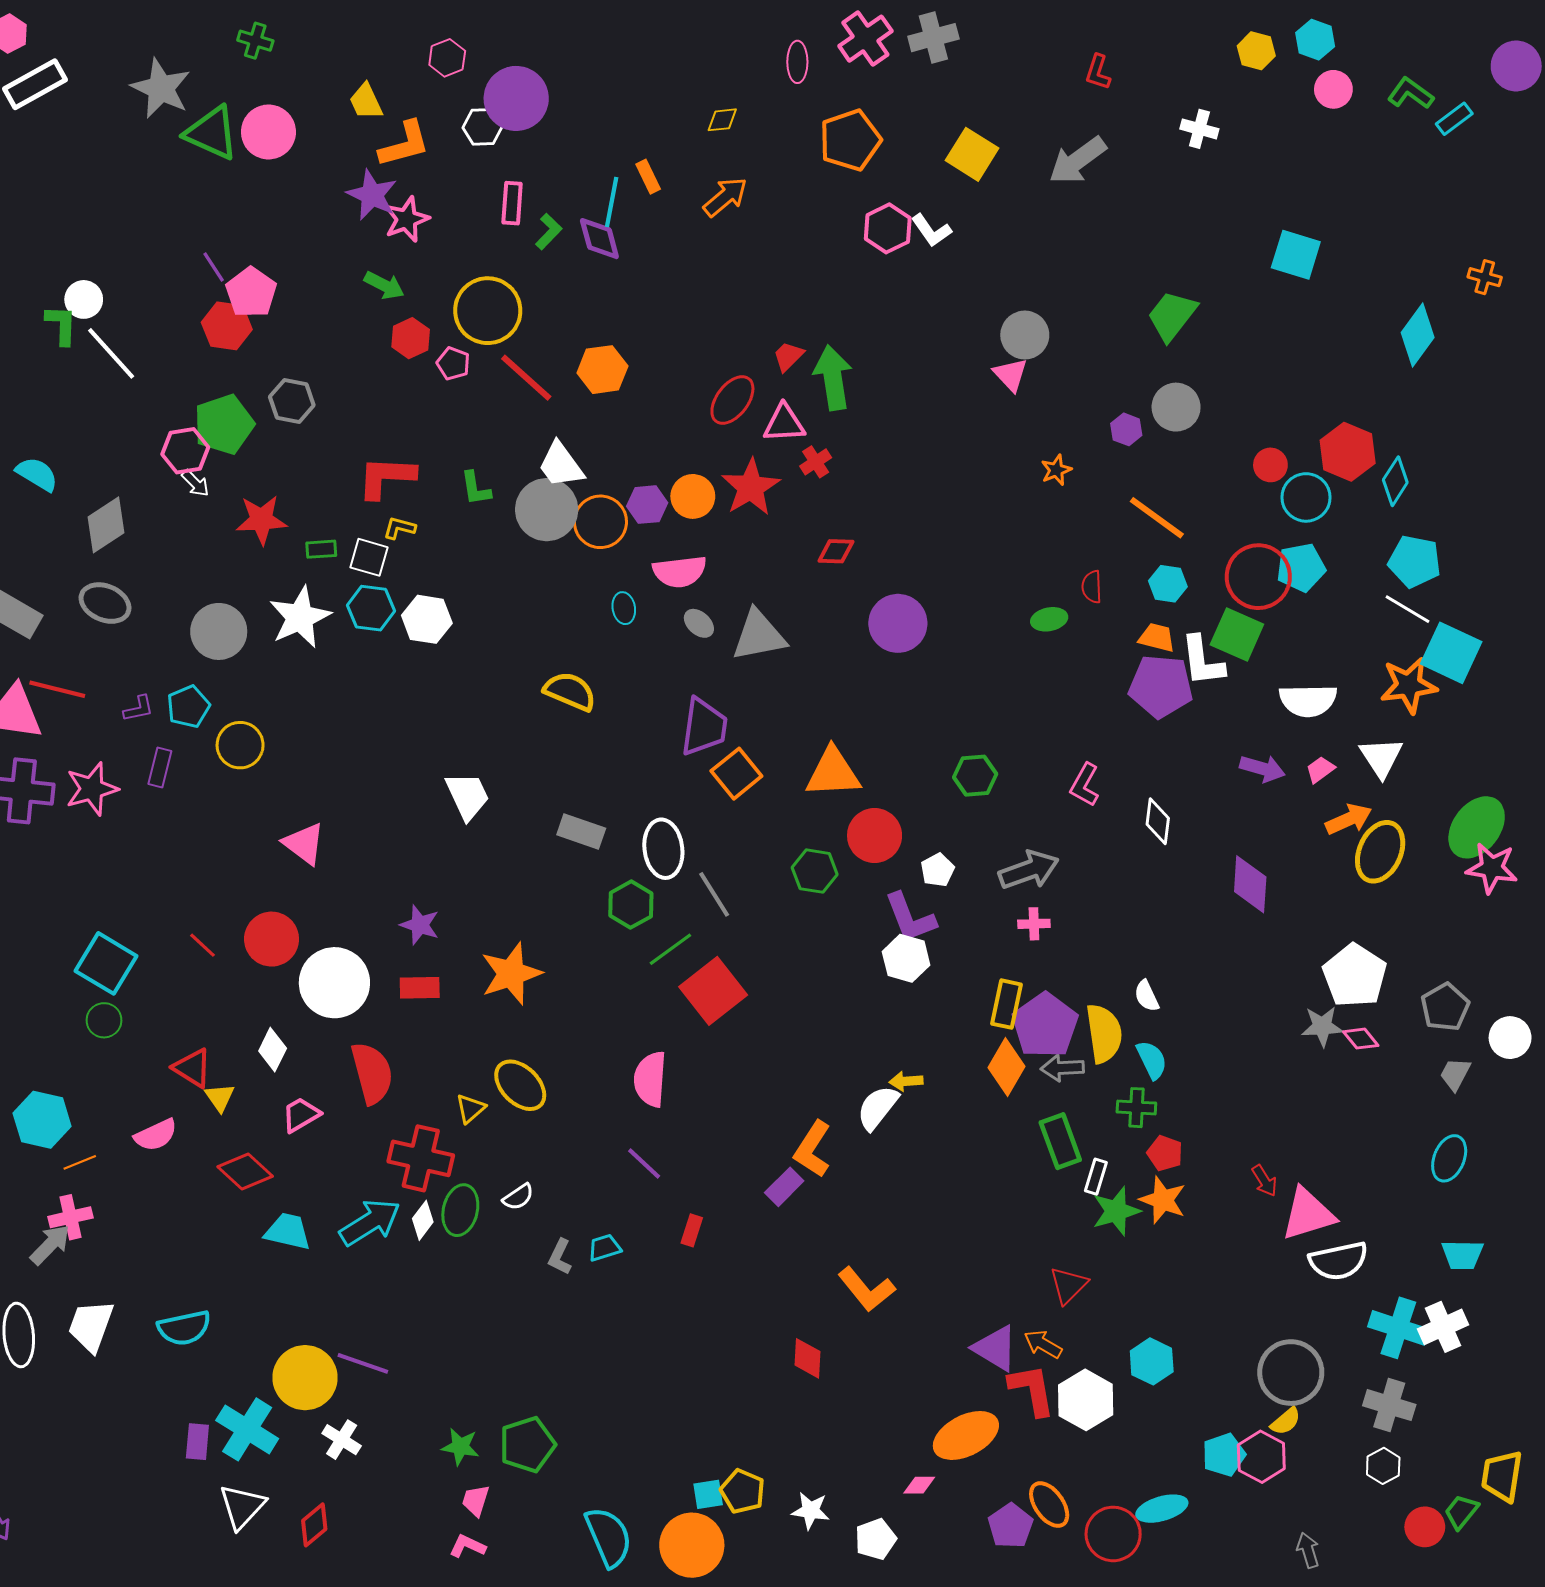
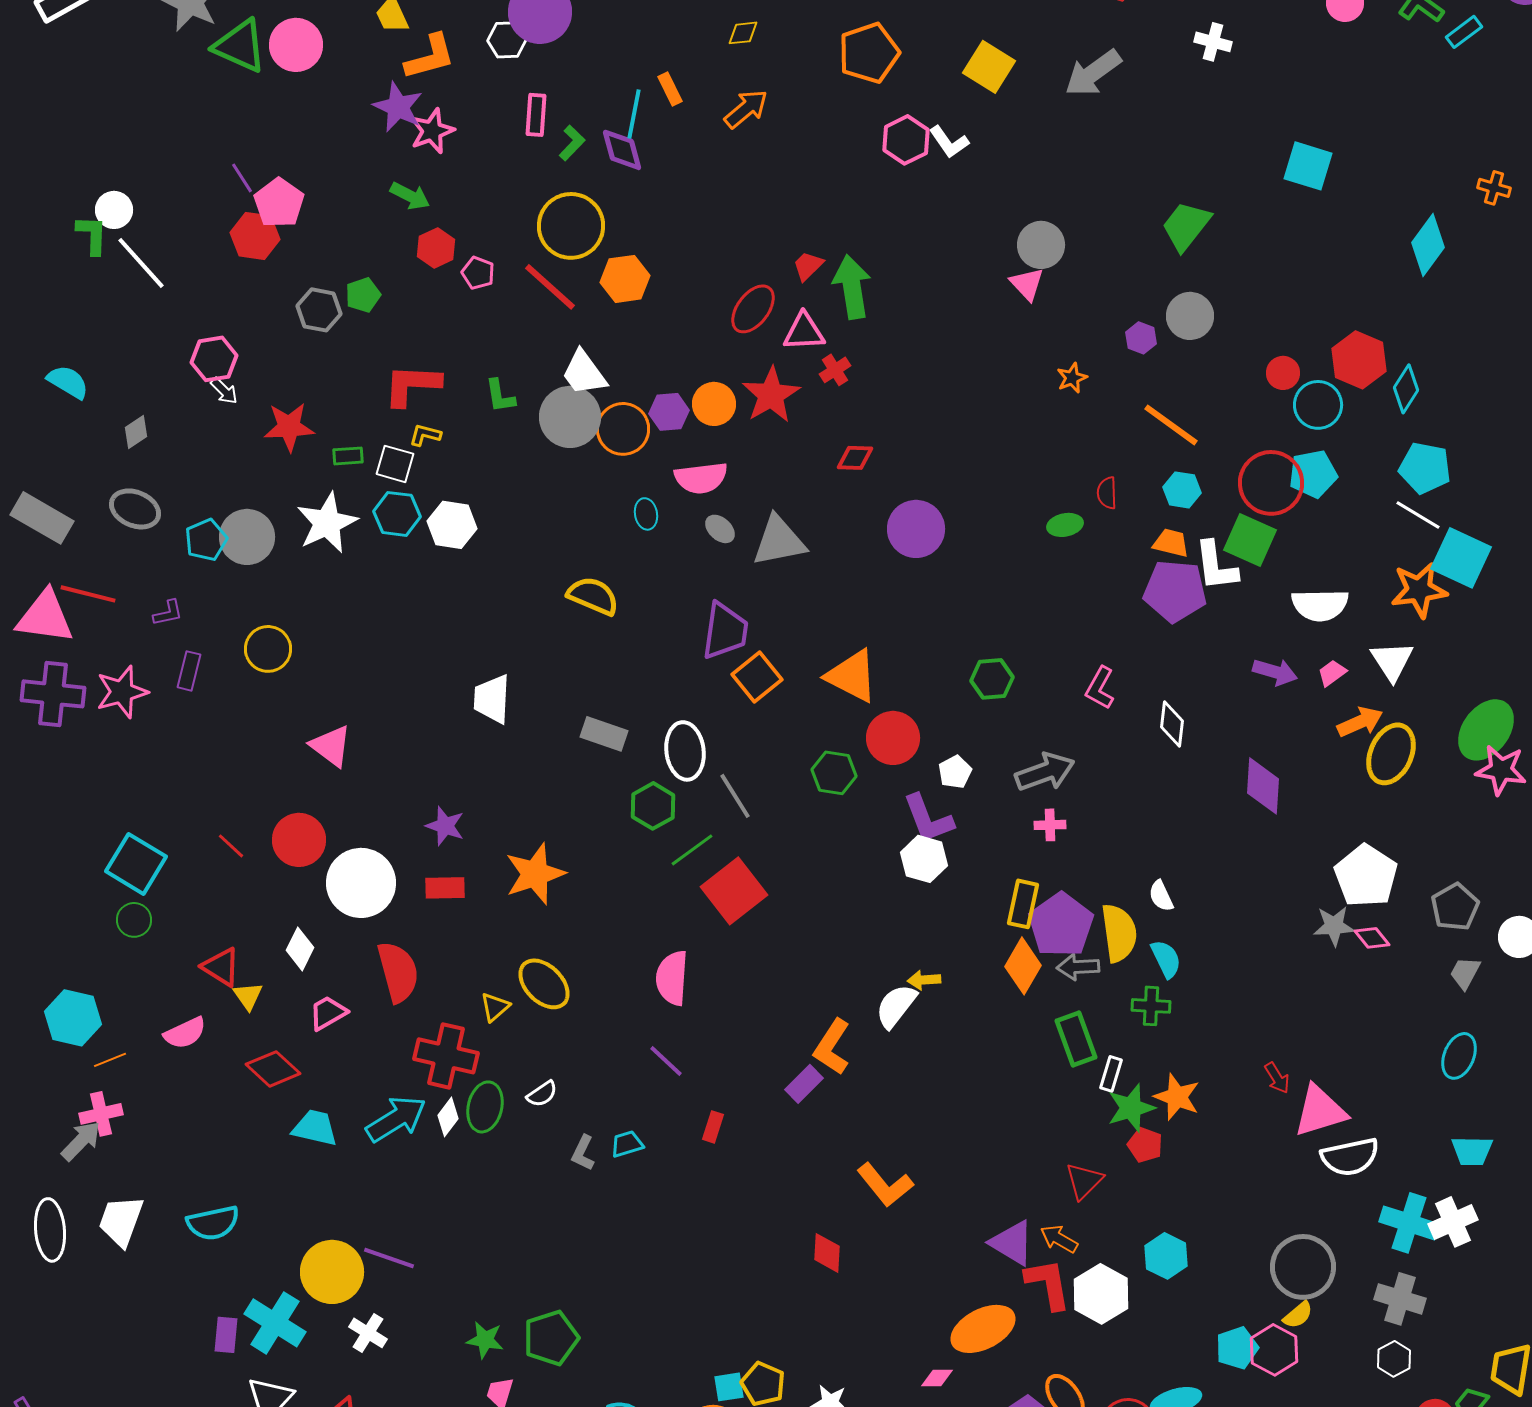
yellow circle: (488, 311) -> (571, 226), moved
green pentagon: (224, 424) -> (363, 295), moved, size x0.6
gray diamond: (106, 525) -> (136, 432), size x0.6
cyan pentagon: (188, 707) -> (206, 540), moved
orange triangle: (833, 773) -> (852, 676), turned 30
white trapezoid: (467, 796) -> (492, 699), turned -152
red pentagon: (1165, 1153) -> (1145, 1145), moved

